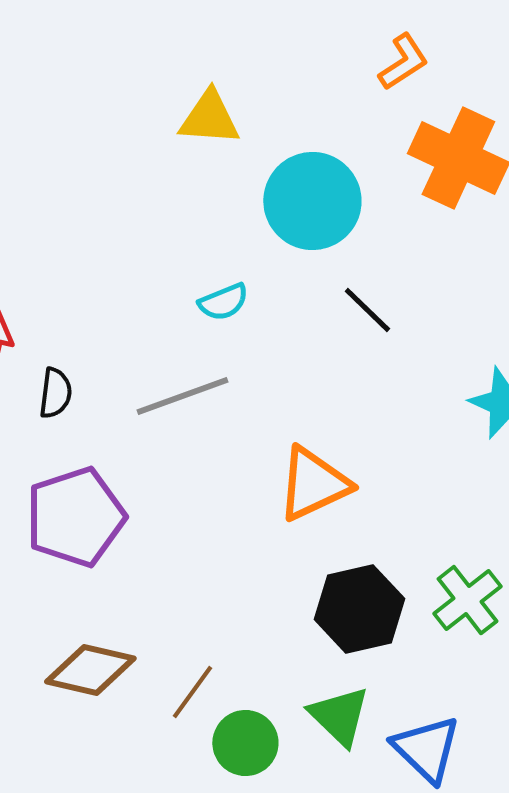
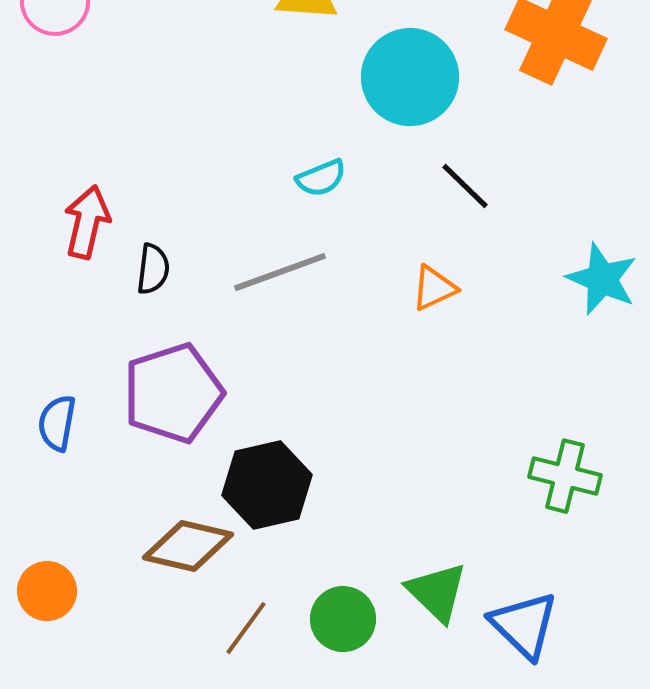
orange triangle: (313, 484) -> (434, 288), moved, size x0.6
green cross: (467, 600) -> (565, 476), turned -38
black hexagon: (359, 609) -> (267, 485), moved
brown line: (192, 692) -> (246, 628), moved

